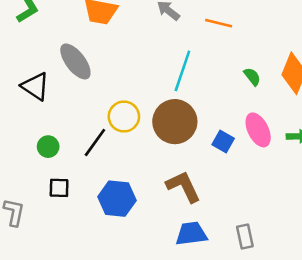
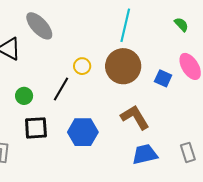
yellow circle: (124, 117) -> (82, 66), size x0.7
black square: (59, 188) -> (36, 128), size x1.4

